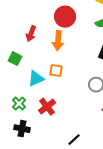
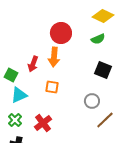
red arrow: (31, 34) -> (33, 64), moved
cyan triangle: (36, 79) -> (19, 95), moved

